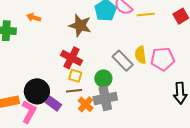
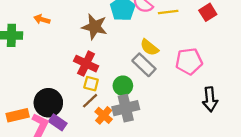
yellow semicircle: (140, 55) -> (149, 47), moved, turned -42
brown line: (74, 91) -> (90, 101), turned -35
purple rectangle: (53, 104) -> (58, 122), moved

